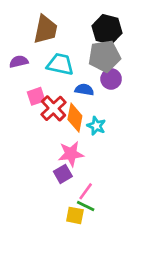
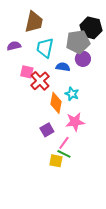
black hexagon: (107, 29) -> (91, 28), moved
cyan trapezoid: (60, 64) -> (45, 48), turned -90
pink square: (36, 96) -> (27, 72), turned 32
orange diamond: (75, 118) -> (56, 103), moved
pink star: (71, 154) -> (75, 122), moved

